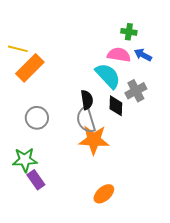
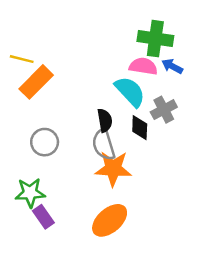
green cross: (129, 32) -> (155, 39), size x1.8
orange ellipse: (104, 194) -> (110, 220), moved, size x1.4

